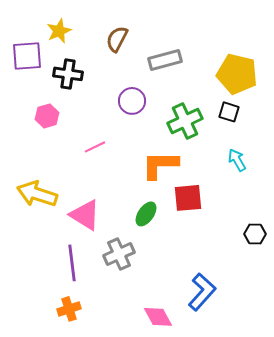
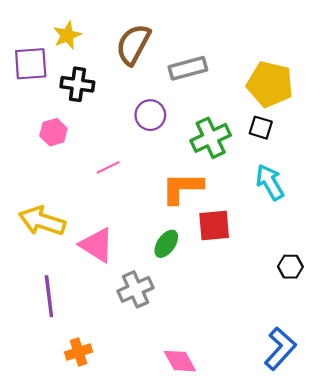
brown semicircle: (117, 39) -> (133, 44), size x1.4
cyan arrow: (237, 160) -> (270, 182), size x1.4
purple line: (72, 263) -> (49, 296), moved
blue L-shape: (202, 292) -> (280, 349), moved

